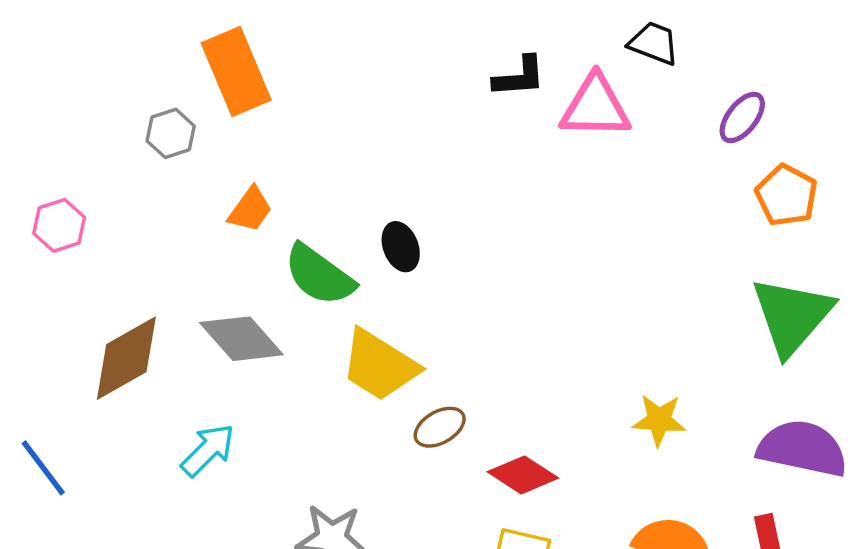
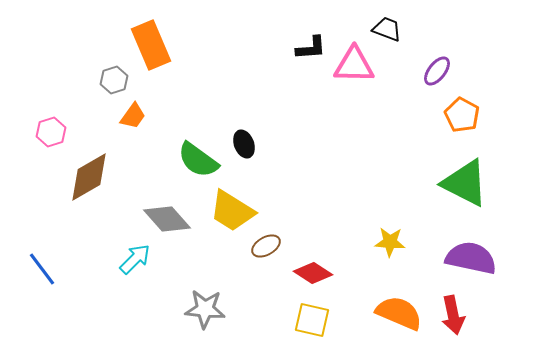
orange trapezoid: (250, 210) -> (133, 116), moved
green triangle: (792, 316) -> (465, 183), turned -44
gray diamond: (241, 339) -> (167, 219), moved
brown diamond: (126, 358) -> (89, 177), moved

